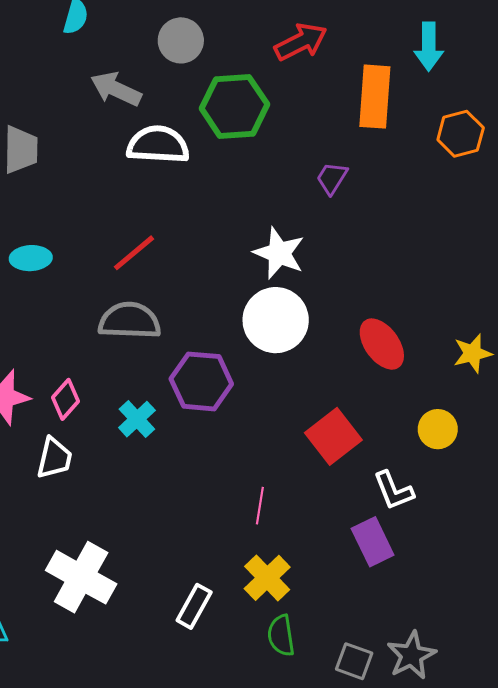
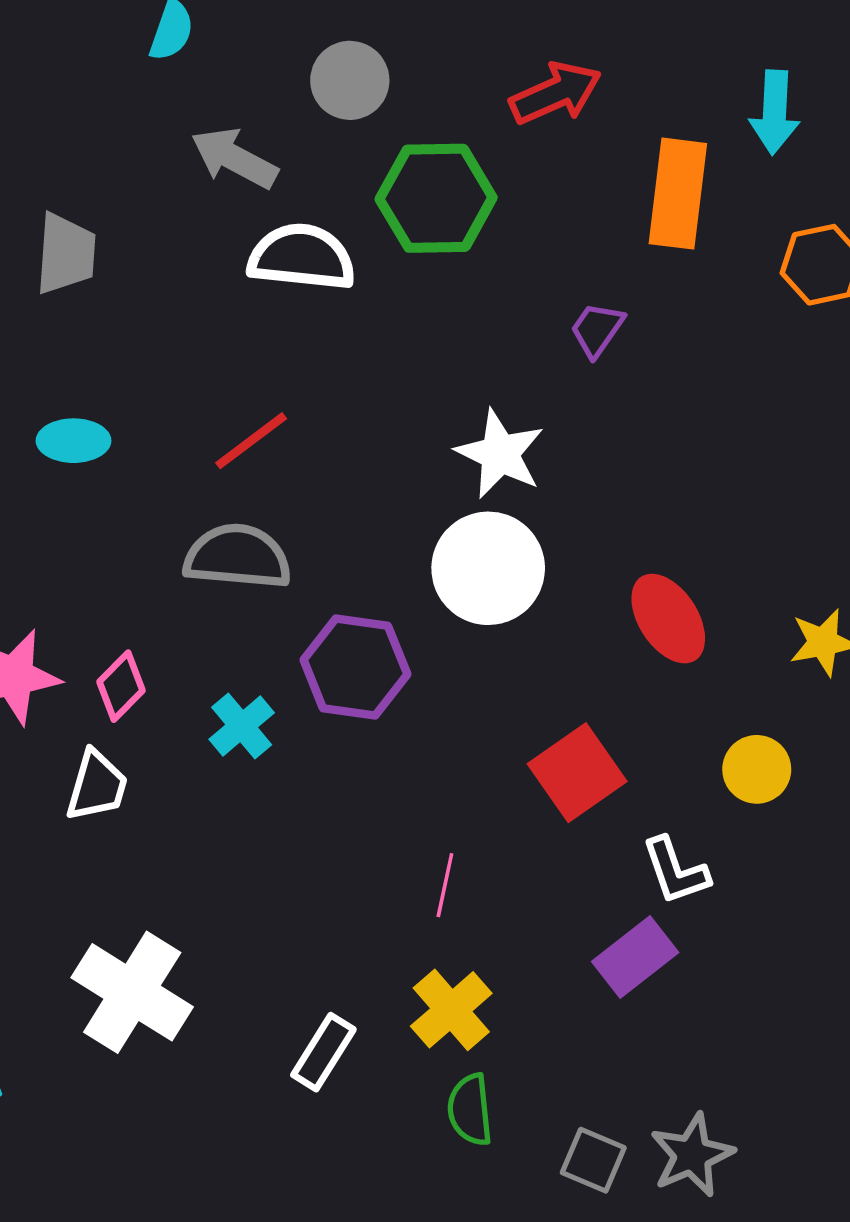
purple rectangle: (373, 542) -> (635, 957), turned 75

